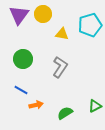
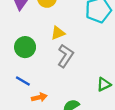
yellow triangle: (62, 34) -> (58, 33), moved, turned -32
green triangle: (95, 106) -> (104, 84), moved

